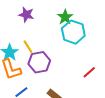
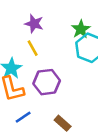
yellow line: (28, 47) -> (33, 48), moved

